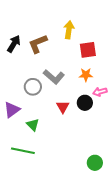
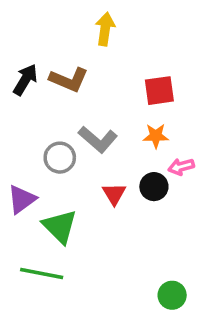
yellow arrow: (69, 30) -> (105, 29), moved
brown L-shape: (38, 44) -> (69, 80), turned -135
green triangle: (33, 125) -> (60, 226), size x1.5

